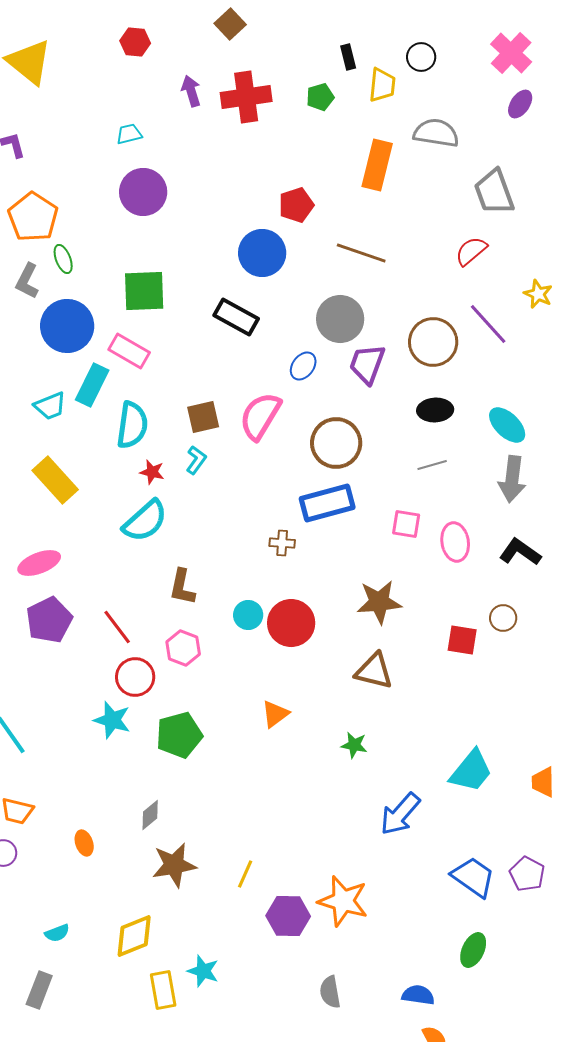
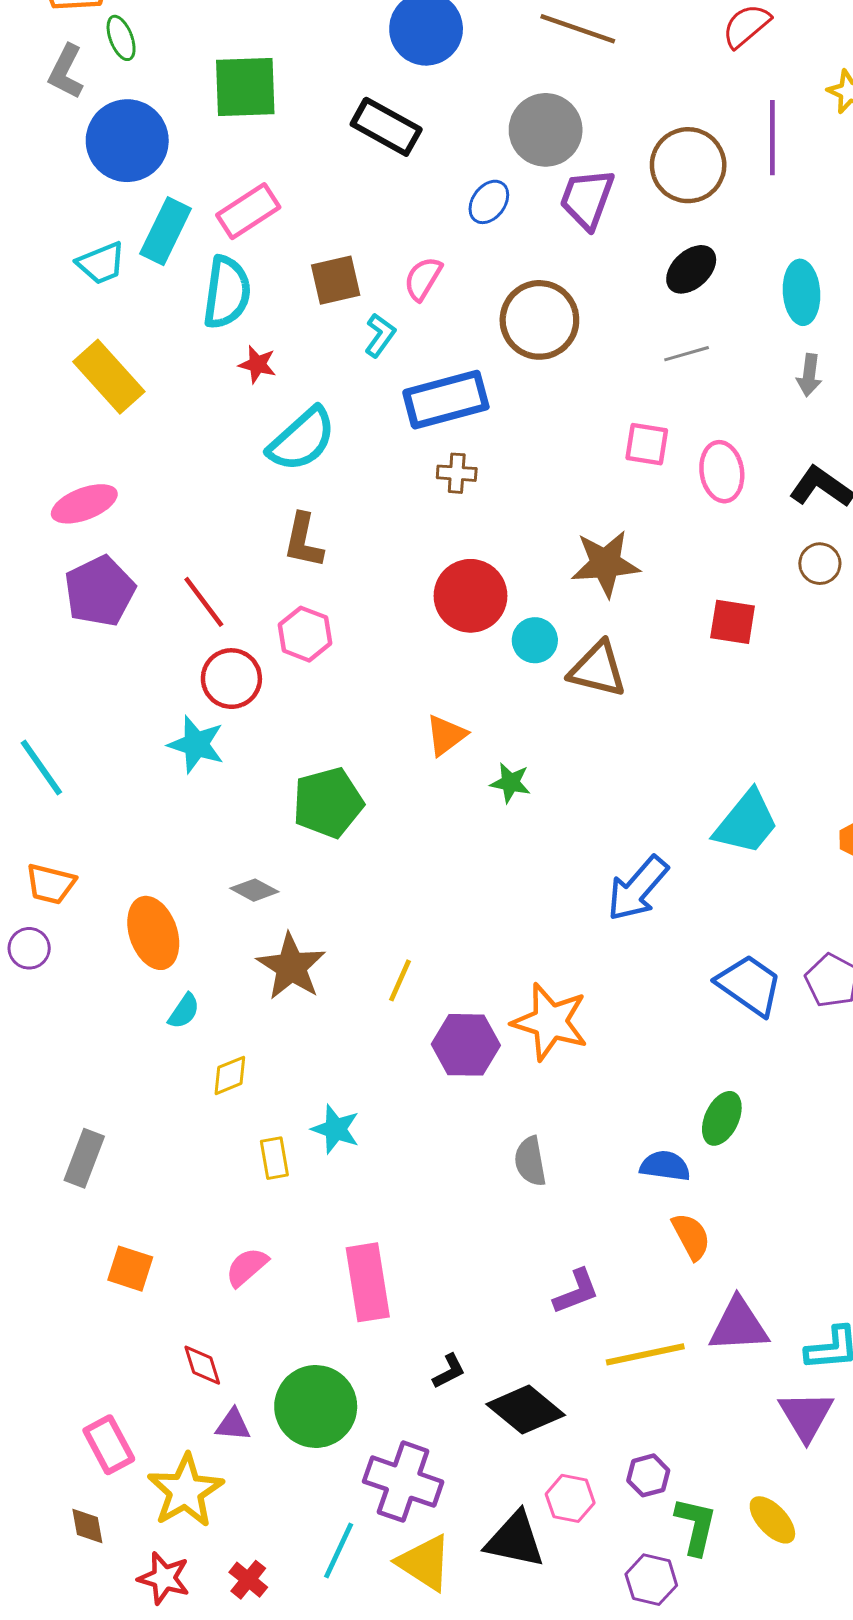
purple line: (488, 324) -> (772, 138), turned 42
pink rectangle: (129, 351) -> (248, 211), moved, turned -63
black ellipse: (435, 410) -> (691, 269), turned -40
pink semicircle: (260, 416) -> (423, 279), size x0.6
cyan ellipse: (507, 425) -> (802, 292), turned 42
cyan L-shape: (196, 460) -> (380, 335), moved
gray arrow: (512, 479) -> (809, 375), size x0.6
blue rectangle: (327, 503) -> (446, 400), moved
cyan semicircle: (145, 521) -> (302, 439), moved
cyan circle: (248, 615) -> (535, 640), moved
brown circle: (503, 618) -> (820, 564), moved
green pentagon: (179, 735) -> (328, 803), moved
green star: (354, 745) -> (510, 783), moved
gray diamond: (150, 815) -> (254, 890), turned 68
orange ellipse: (84, 843) -> (153, 933), size x1.8
brown star: (174, 865) -> (291, 967), turned -30
cyan semicircle: (57, 933) -> (184, 1011), moved, turned -35
yellow diamond: (134, 936) -> (230, 1075), size x0.6
green ellipse: (473, 950) -> (722, 1118), moved
yellow rectangle: (163, 990) -> (274, 1158), size x0.7

